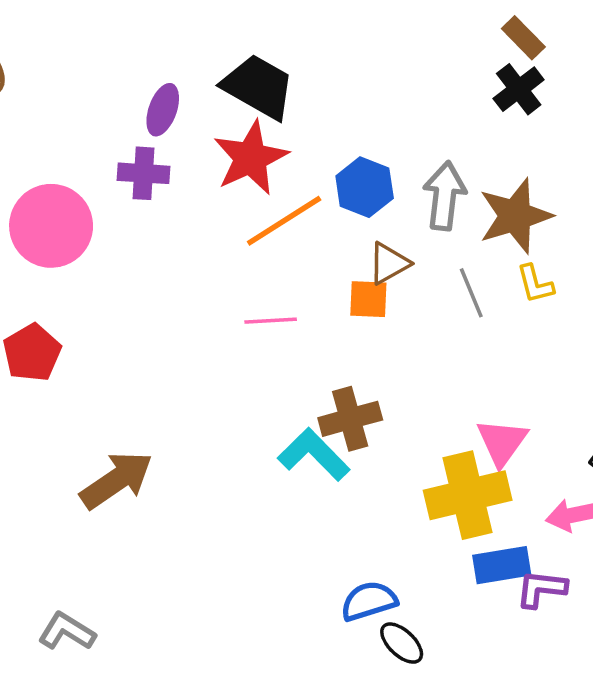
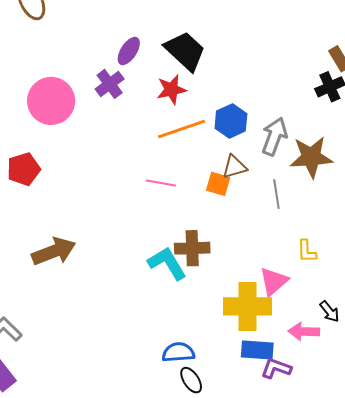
red star: (251, 158) -> (171, 90), size x0.7
purple cross: (144, 173) -> (110, 84), turned 36
yellow L-shape: (535, 284) -> (307, 251), moved

